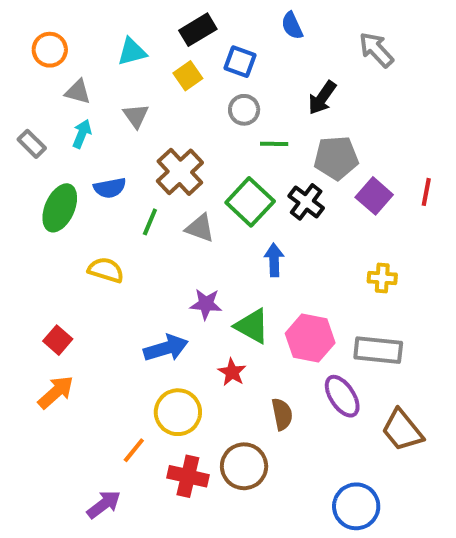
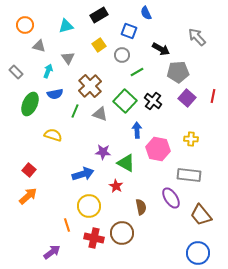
gray arrow: (376, 50) -> (197, 37), moved
blue square: (240, 62) -> (129, 31), moved
yellow square: (188, 76) -> (99, 45), moved
black arrow: (322, 98) -> (161, 49), turned -96
cyan arrow: (82, 134) -> (48, 71), moved
green line: (274, 144) -> (137, 72), turned -32
gray pentagon: (336, 158) -> (178, 72), moved
pink hexagon: (310, 338) -> (158, 149), moved
orange line: (134, 450) -> (67, 225), turned -56
blue circle: (356, 506) -> (198, 253), moved

